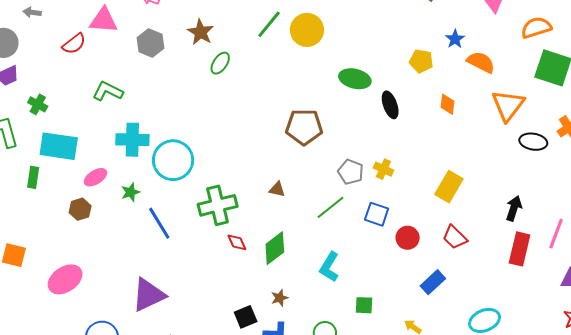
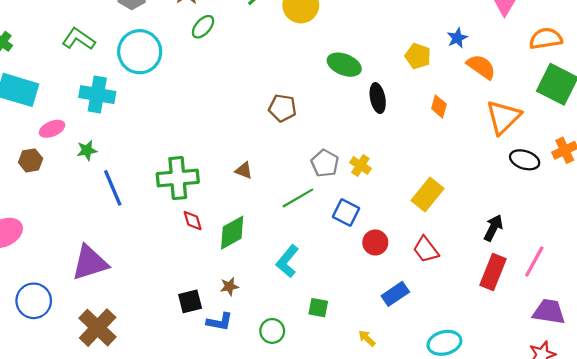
brown pentagon: (304, 127) -> (282, 108), size x0.7
cyan circle: (173, 160) -> (140, 52), moved

